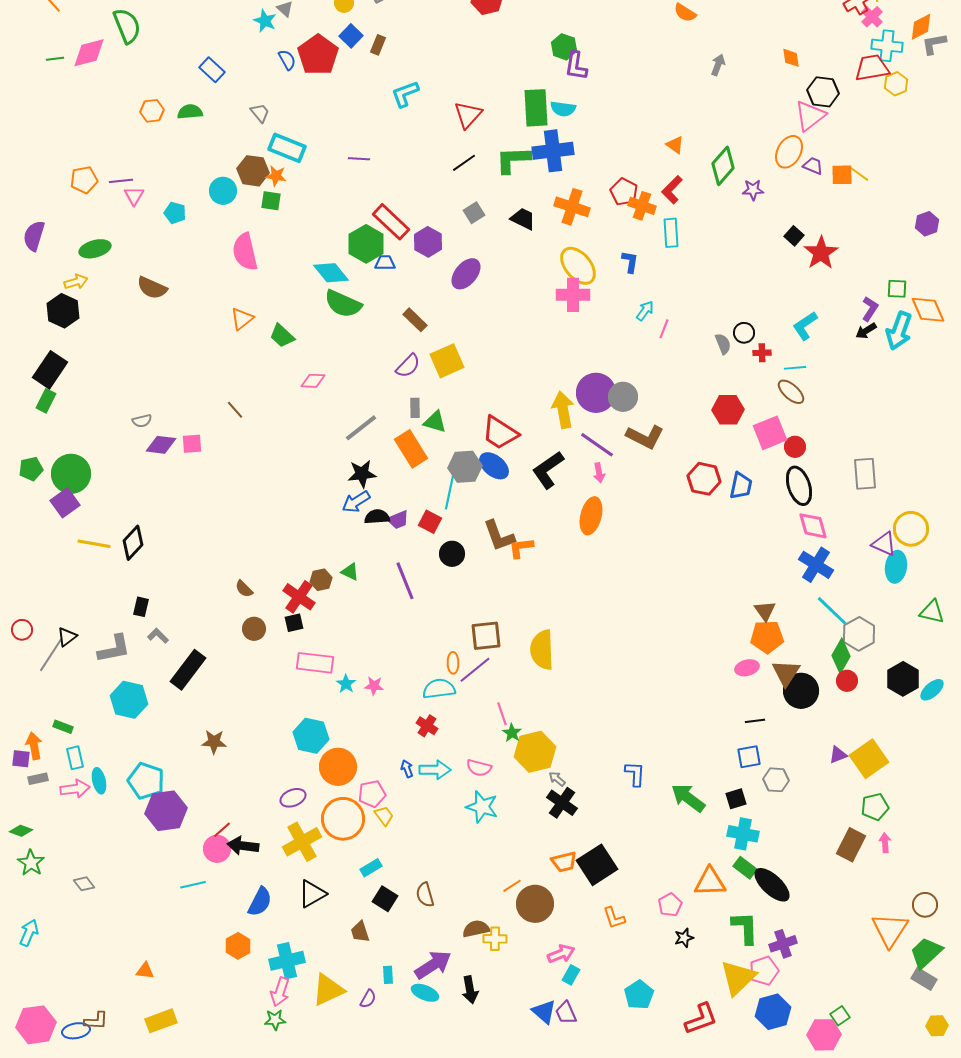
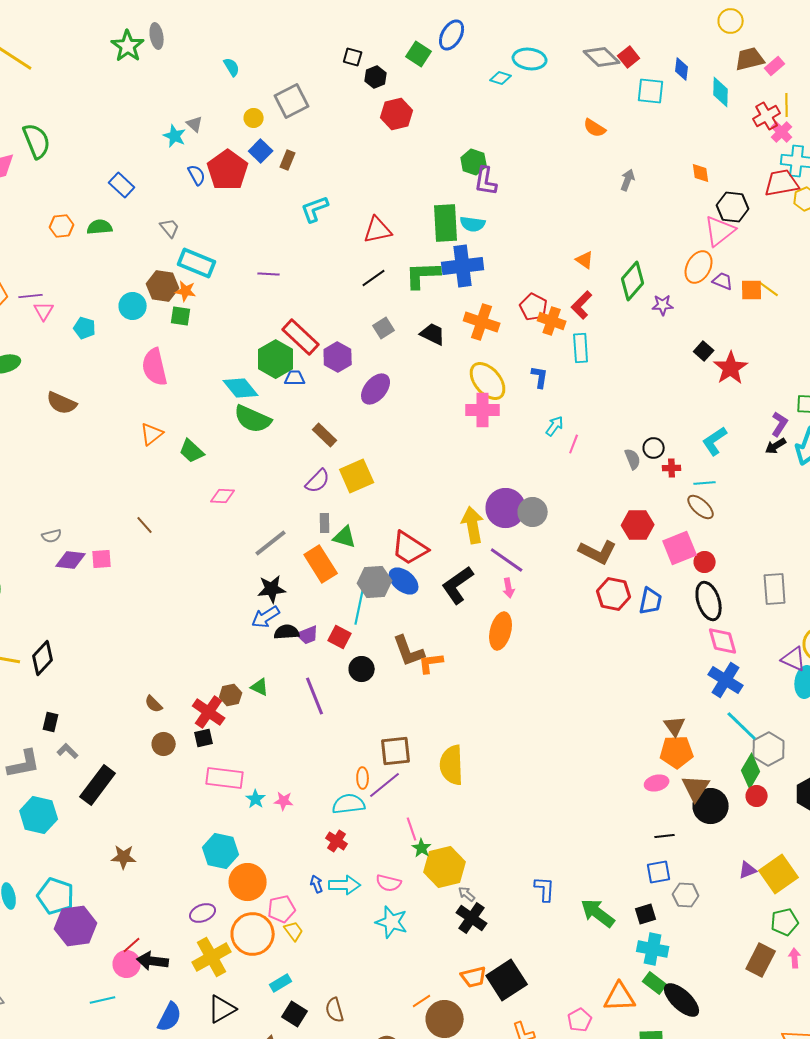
red triangle: (468, 115) -> (378, 230), turned 36
brown L-shape: (645, 437) -> (598, 552), moved

